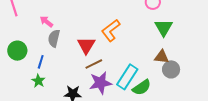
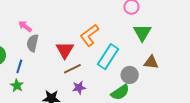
brown triangle: (162, 57) -> (151, 62), moved
gray circle: (171, 69) -> (130, 75), moved
cyan rectangle: (127, 77) -> (108, 57), moved
purple star: (100, 83) -> (79, 88), size x0.6

